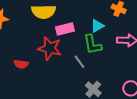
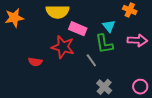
cyan triangle: (97, 26) -> (109, 26), turned -40
pink rectangle: (65, 29) -> (78, 29), turned 36

